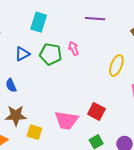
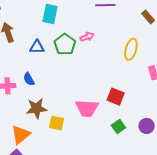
pink arrow: (74, 48) -> (87, 37), turned 96
blue triangle: (22, 54) -> (37, 47), turned 35
green pentagon: (51, 54) -> (65, 44), turned 30

